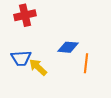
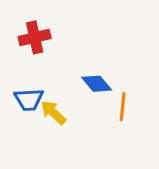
blue diamond: (68, 47) -> (97, 84), turned 45

